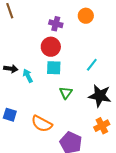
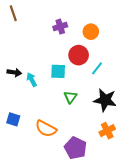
orange circle: (86, 16) -> (91, 32), moved
purple cross: (56, 24) -> (60, 27), turned -32
red circle: (51, 47) -> (79, 55), moved

